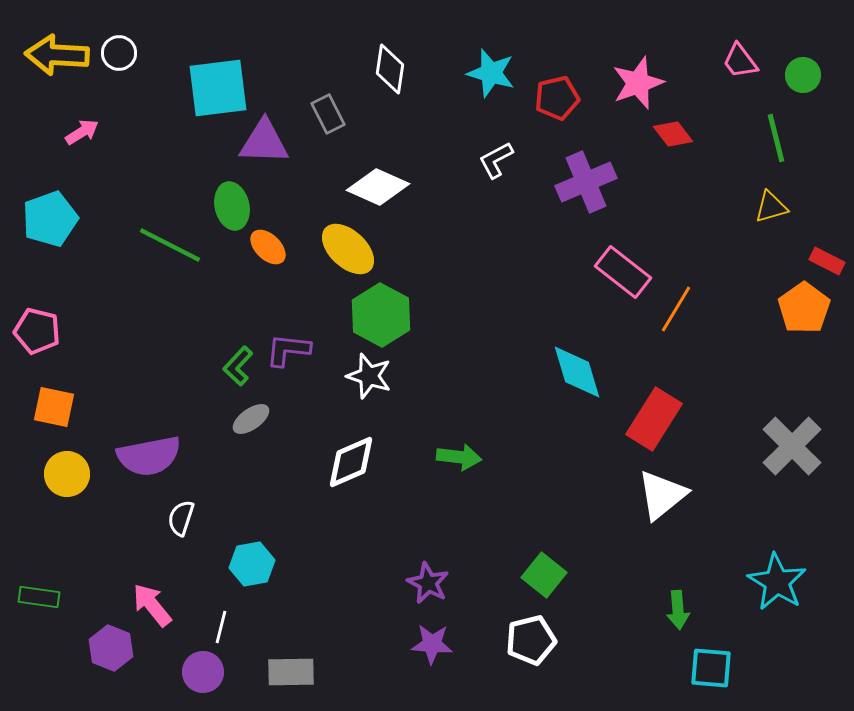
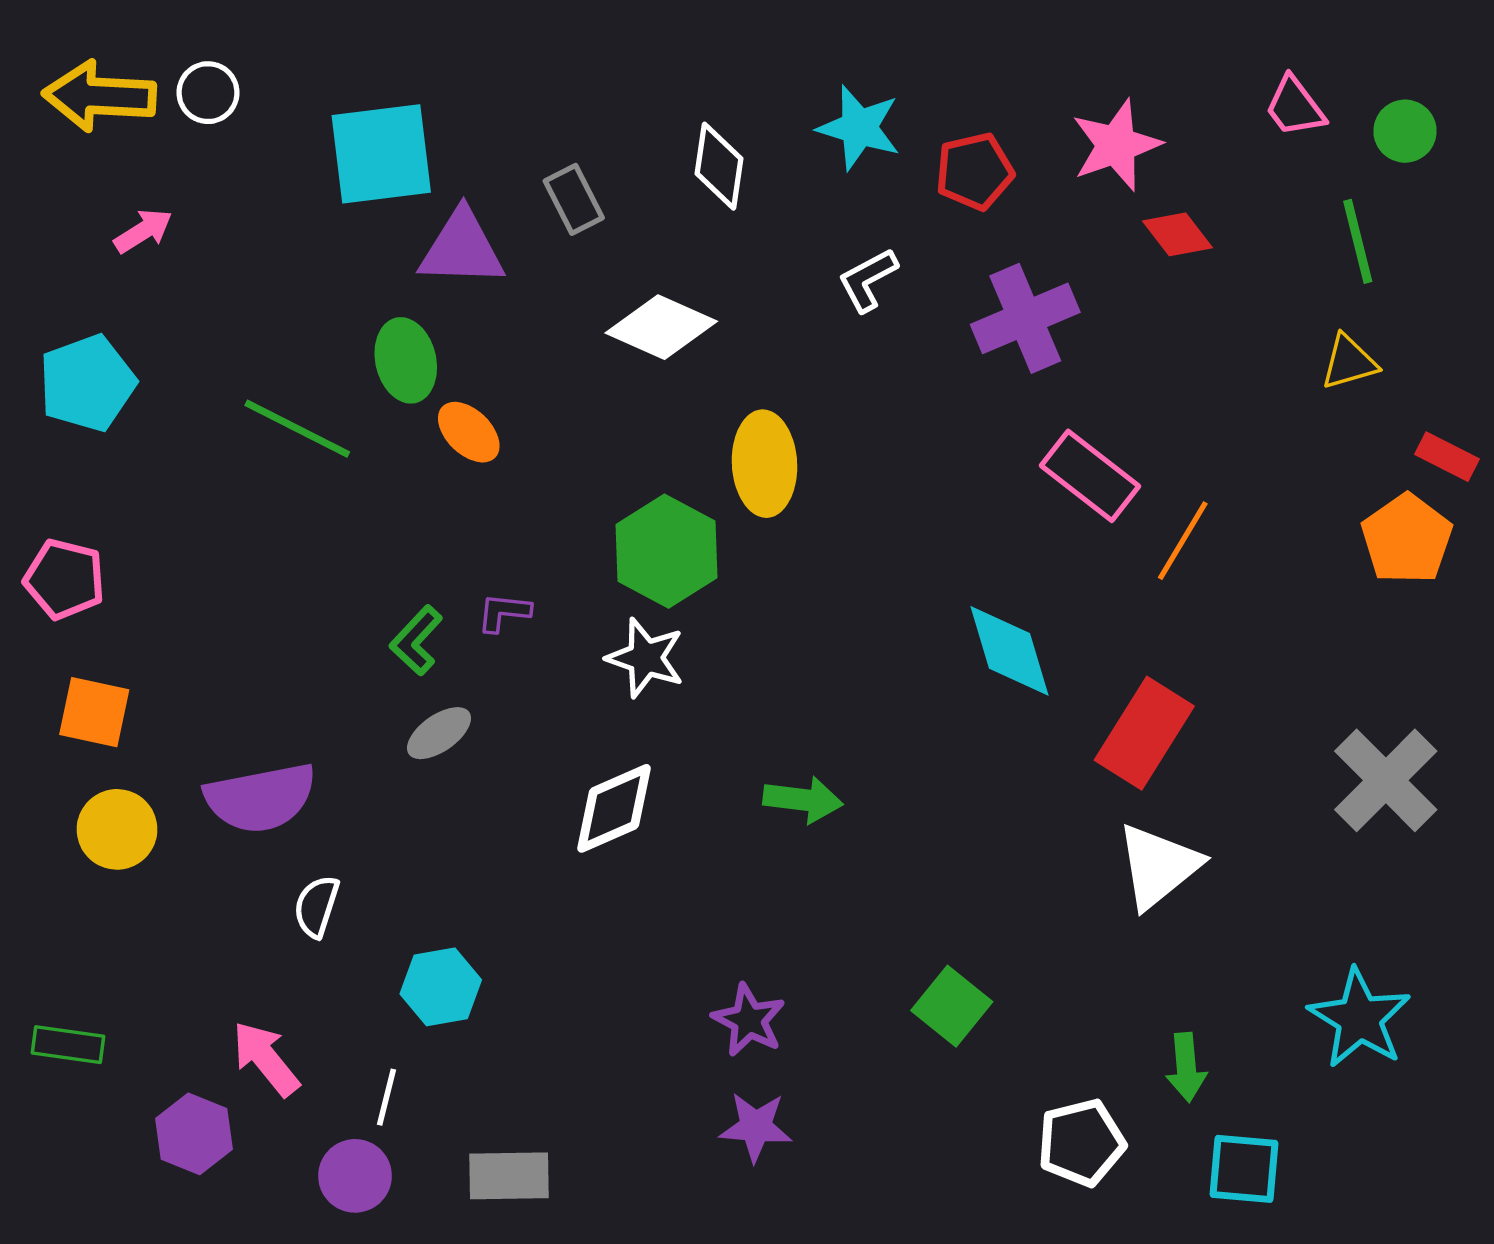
white diamond: (390, 69) -> (719, 166), moved
yellow ellipse: (348, 249) -> (764, 464), moved, turned 44
purple L-shape: (288, 350) -> (504, 612), size x0.7
white pentagon: (531, 640) -> (1081, 1143), moved

